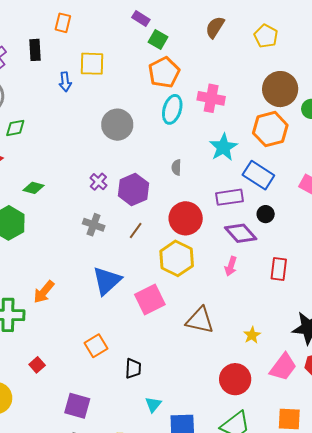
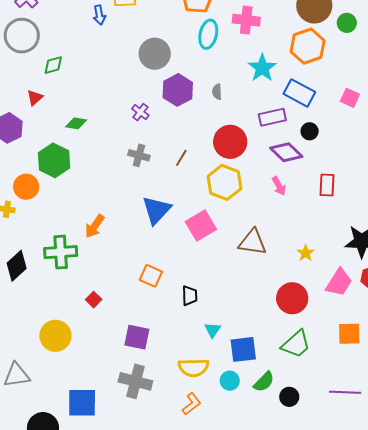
purple hexagon: (133, 190) -> (178, 90), moved
pink arrow: (231, 266) -> (279, 186), turned -42
orange square: (96, 346) -> (151, 276), turned -30

